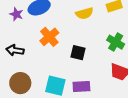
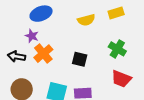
purple star: (16, 14) -> (32, 36), moved
orange cross: (49, 37) -> (43, 54), moved

